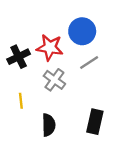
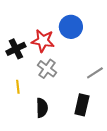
gray line: (89, 63) -> (95, 73), moved

